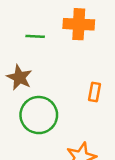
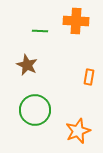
green circle: (39, 115) -> (35, 110), moved

